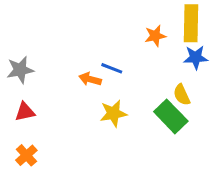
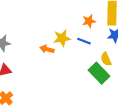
blue line: (112, 68) -> (84, 41), moved
yellow star: (113, 113) -> (62, 38), moved

